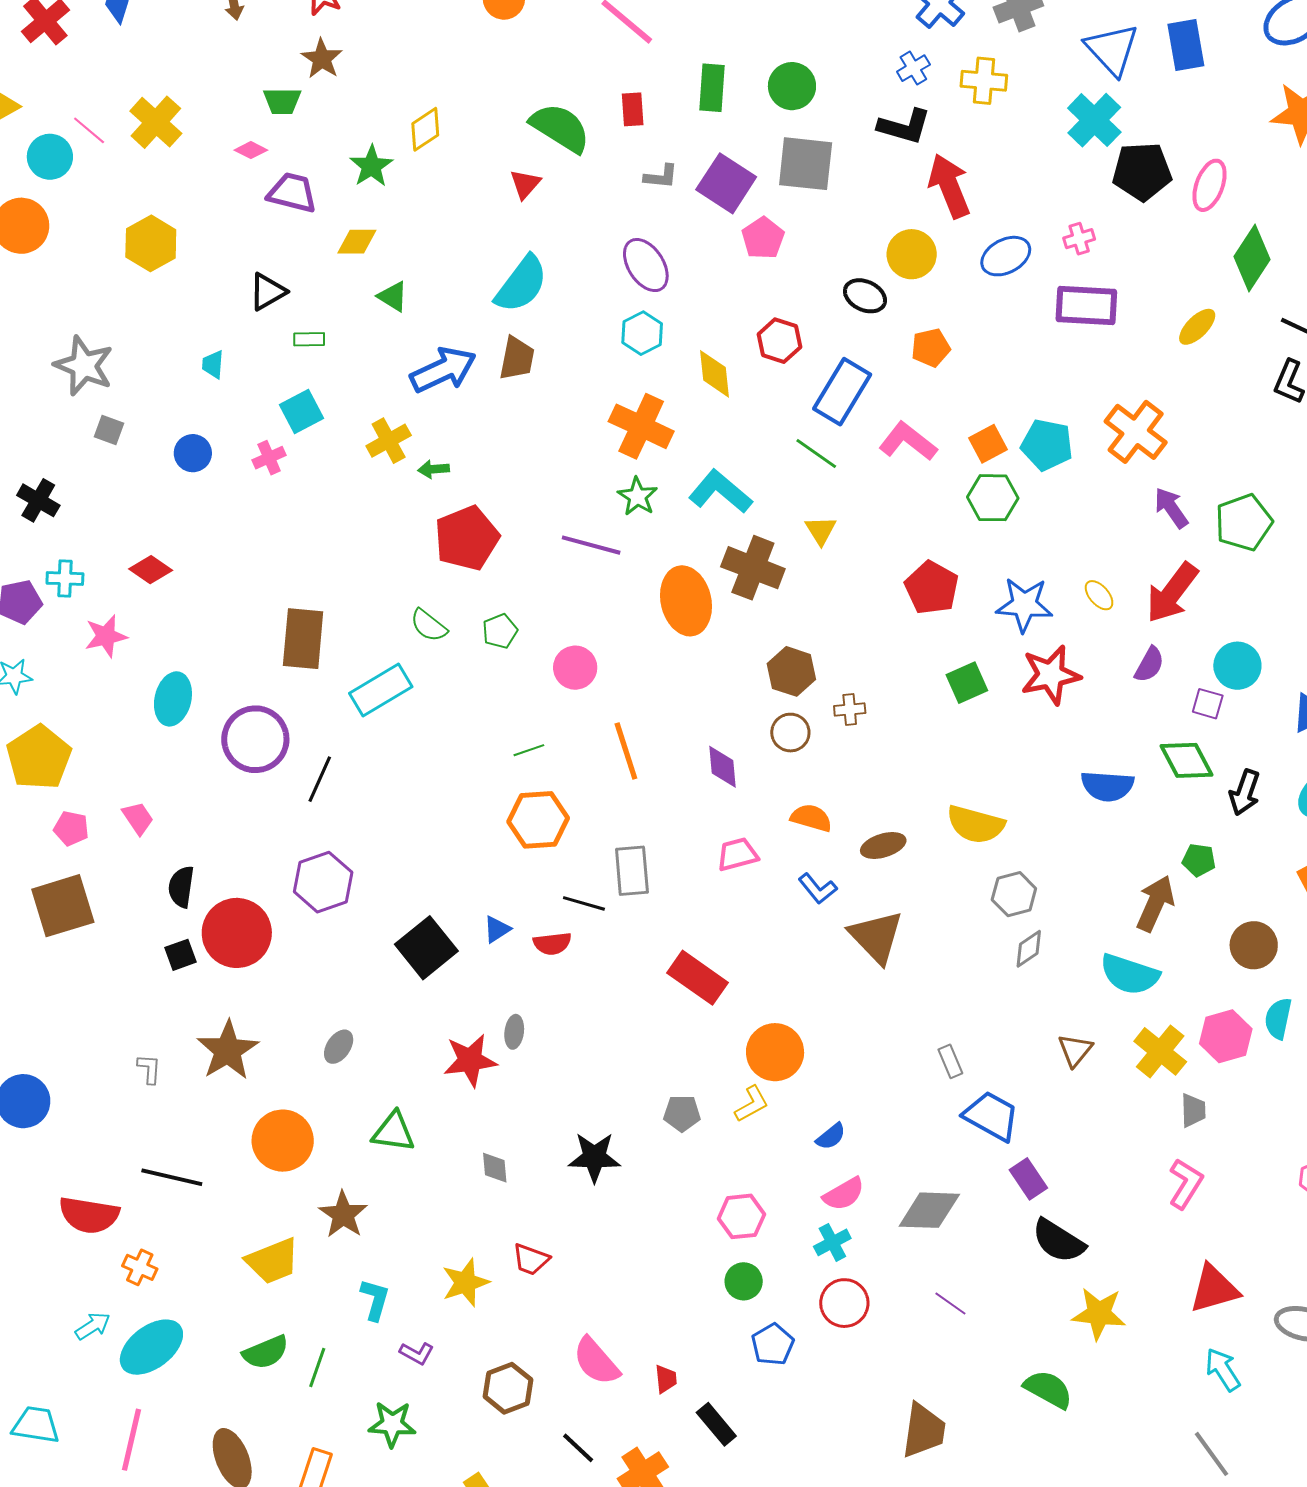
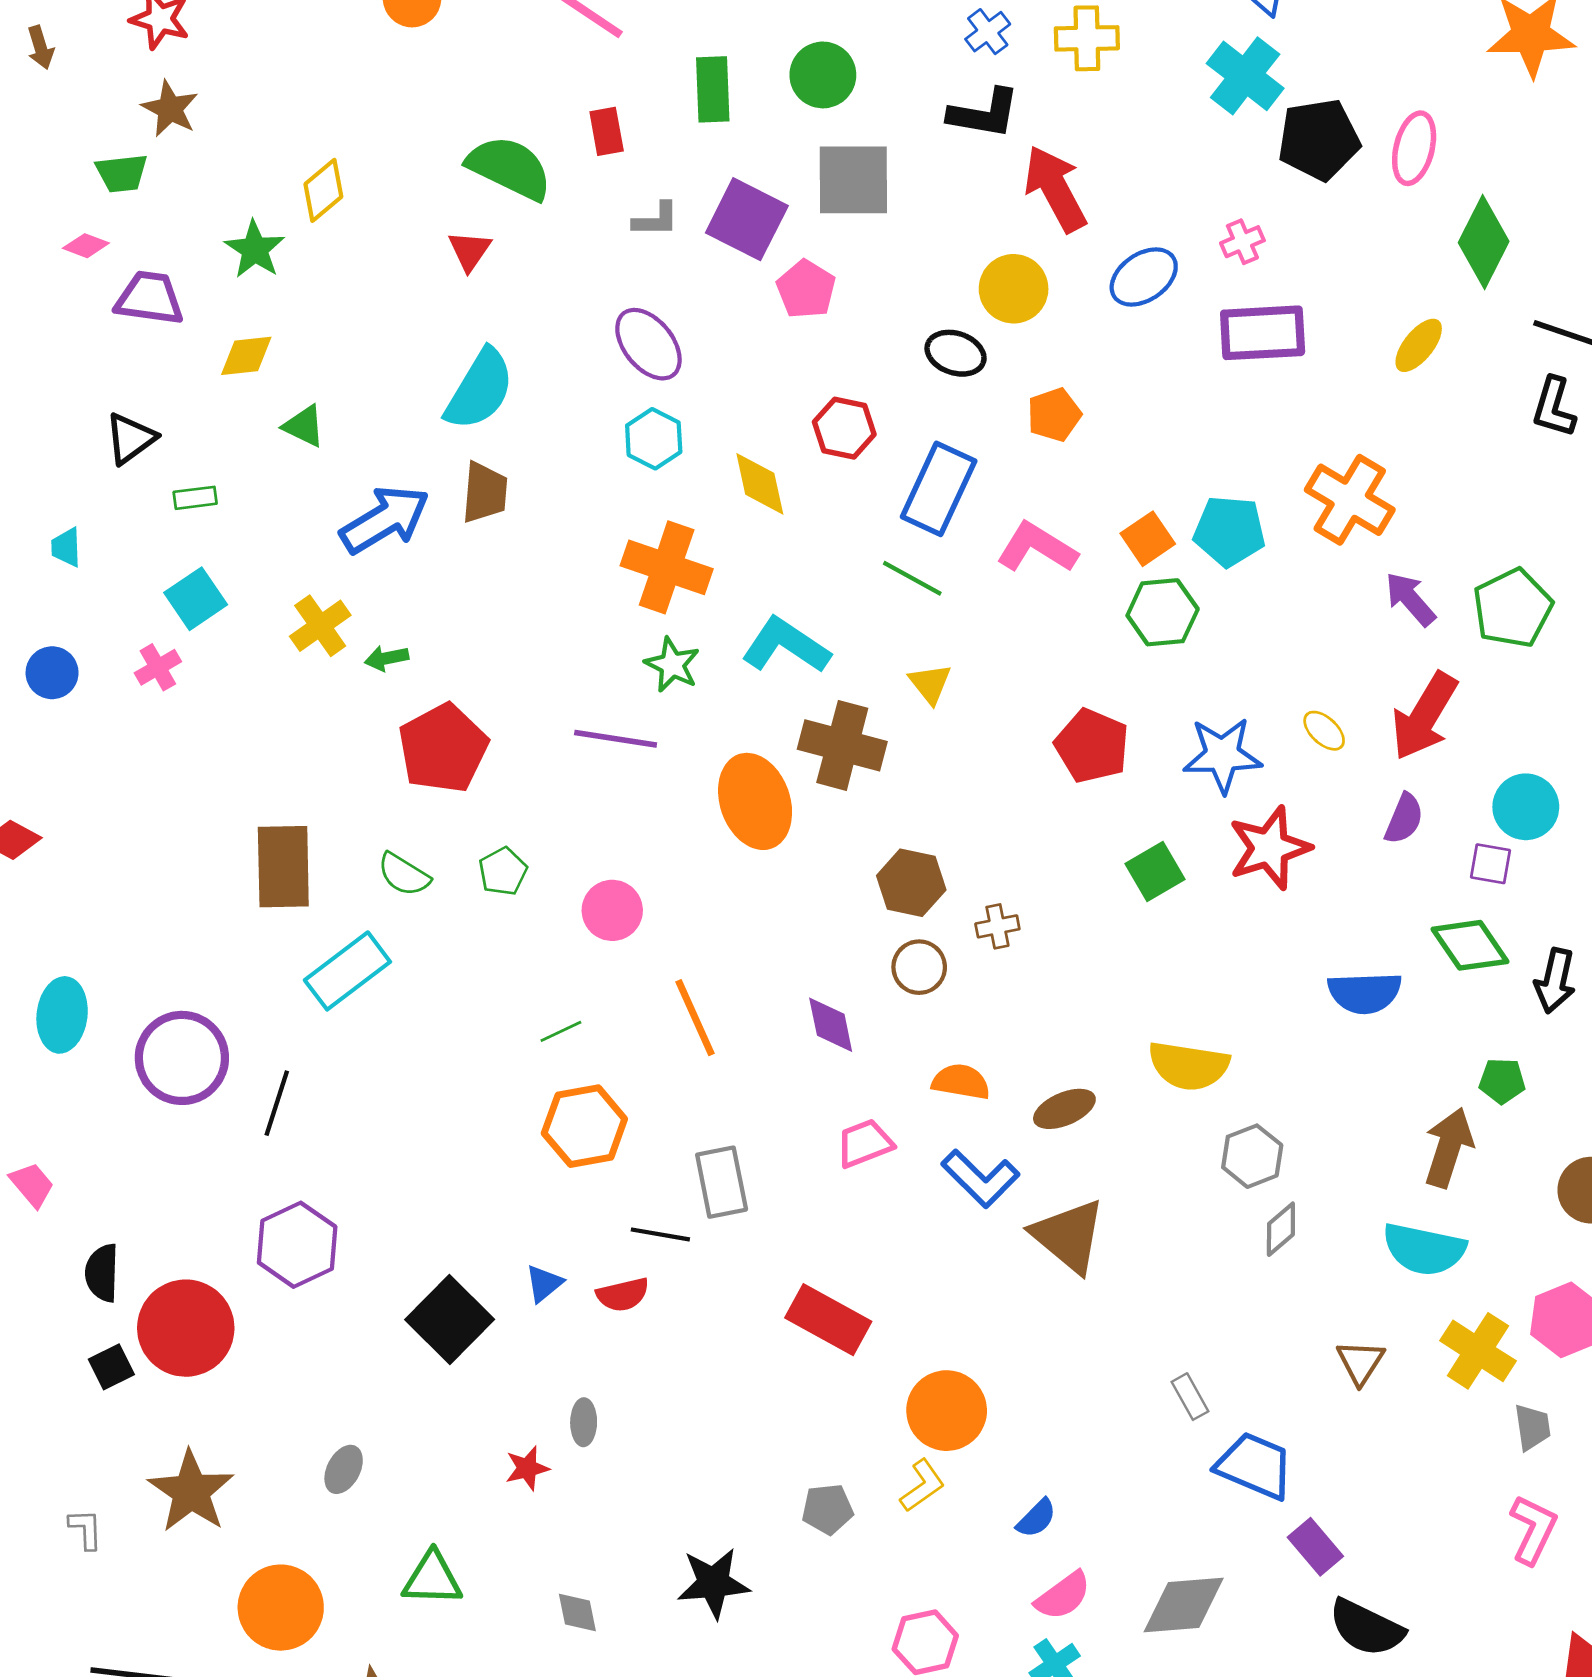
brown rectangle: (303, 639) -> (283, 867), moved
blue L-shape: (818, 889) -> (980, 1178), size x1.4
red star: (470, 1060) -> (527, 1468), size x0.6

